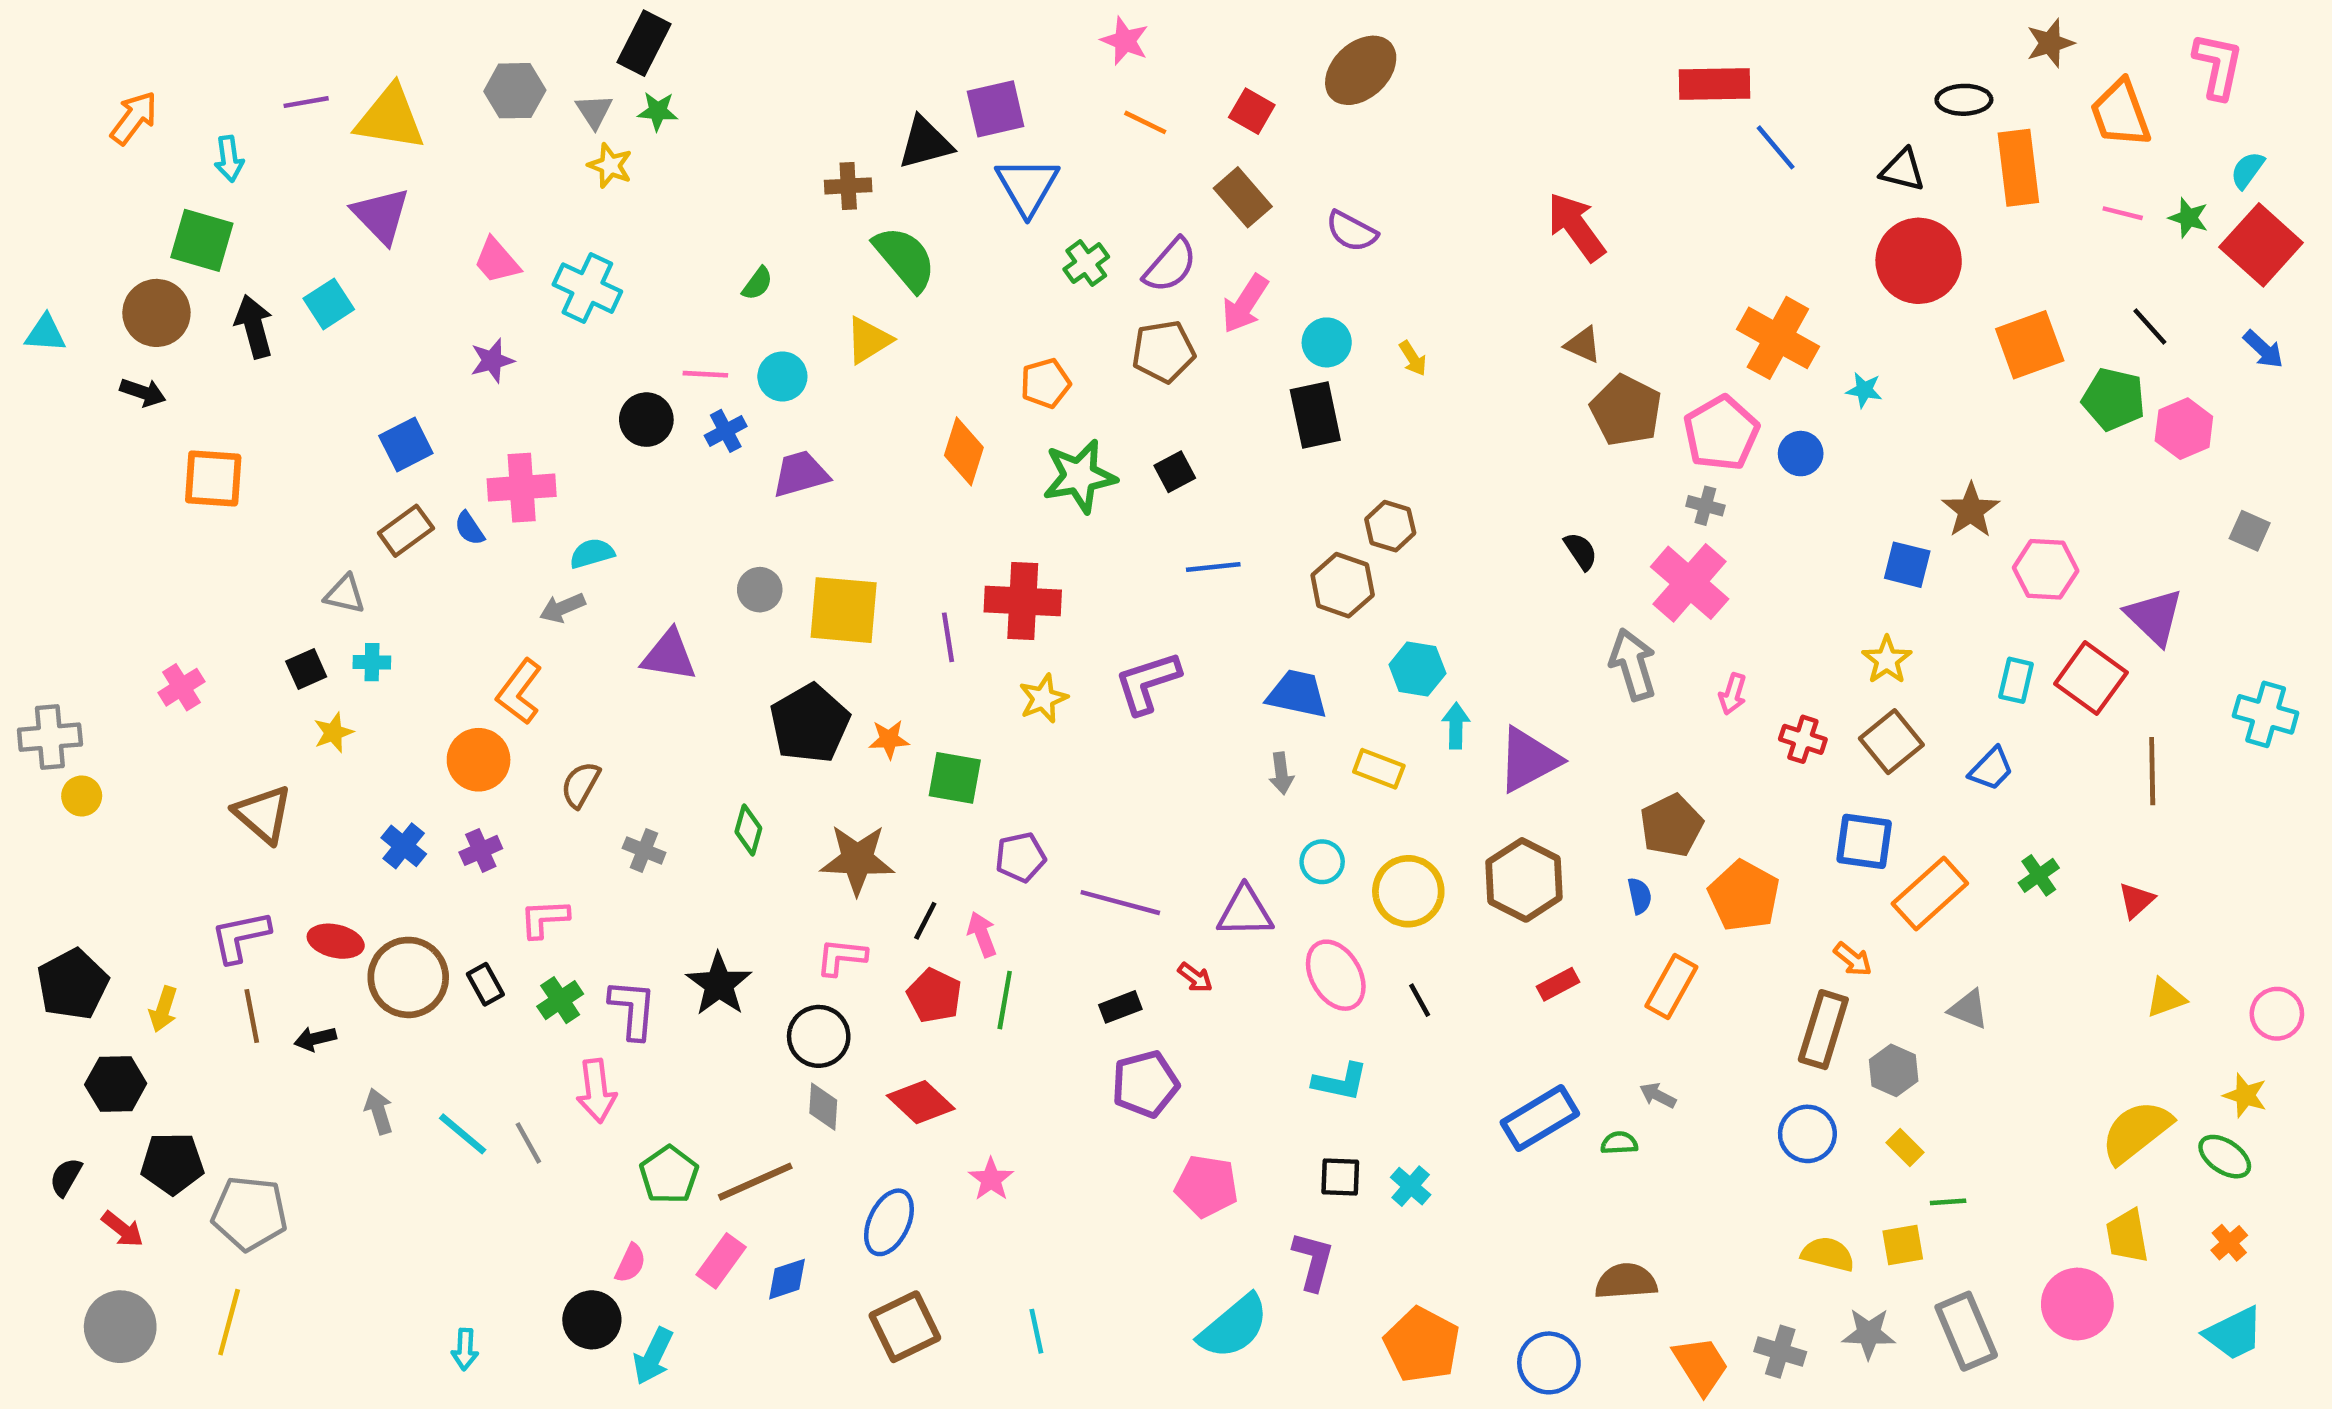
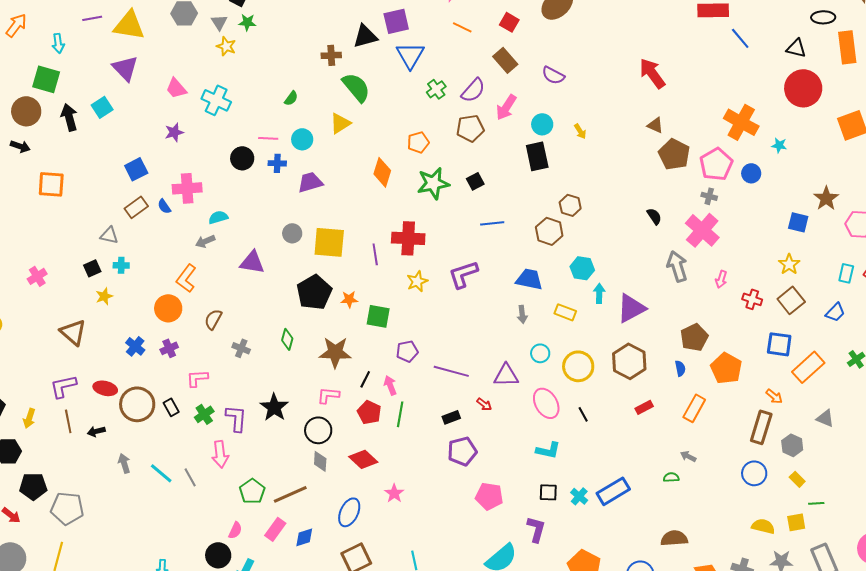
blue cross: (726, 431) -> (277, 163), turned 30
blue rectangle: (1540, 1118) -> (613, 491), moved

